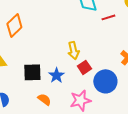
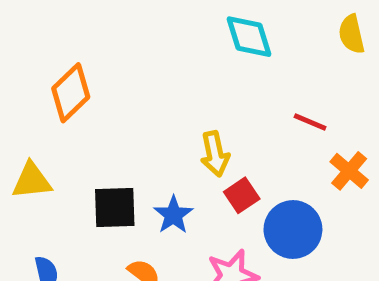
red line: (108, 17) -> (310, 122), moved, turned 40

